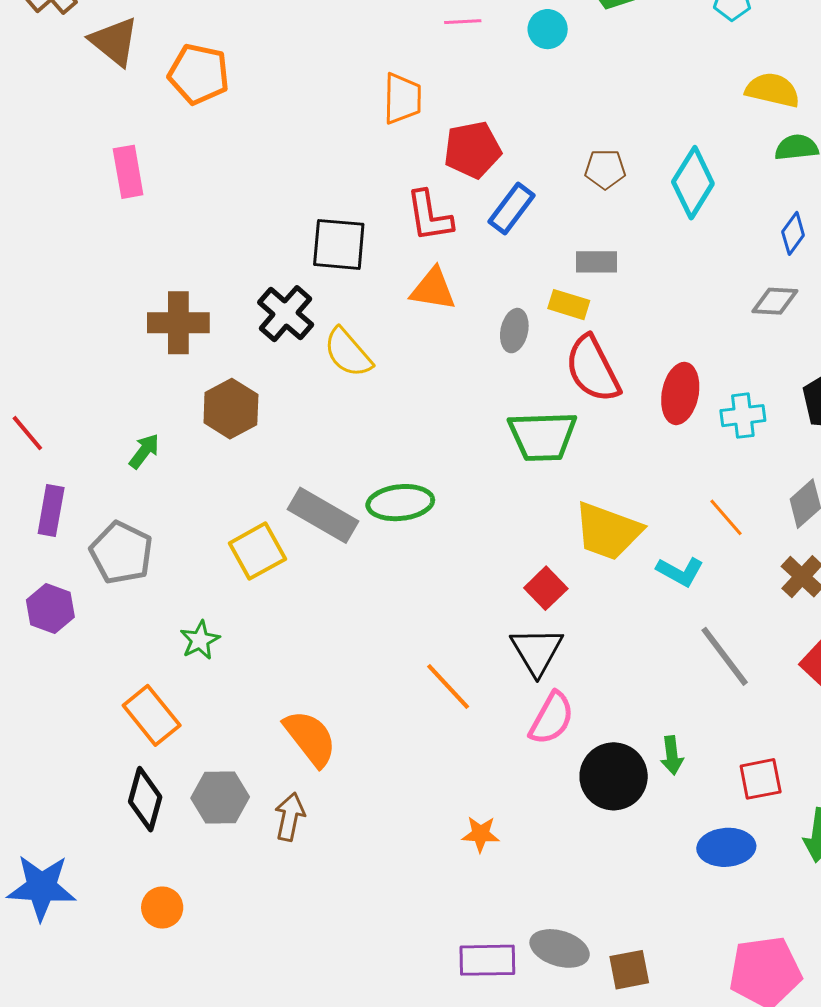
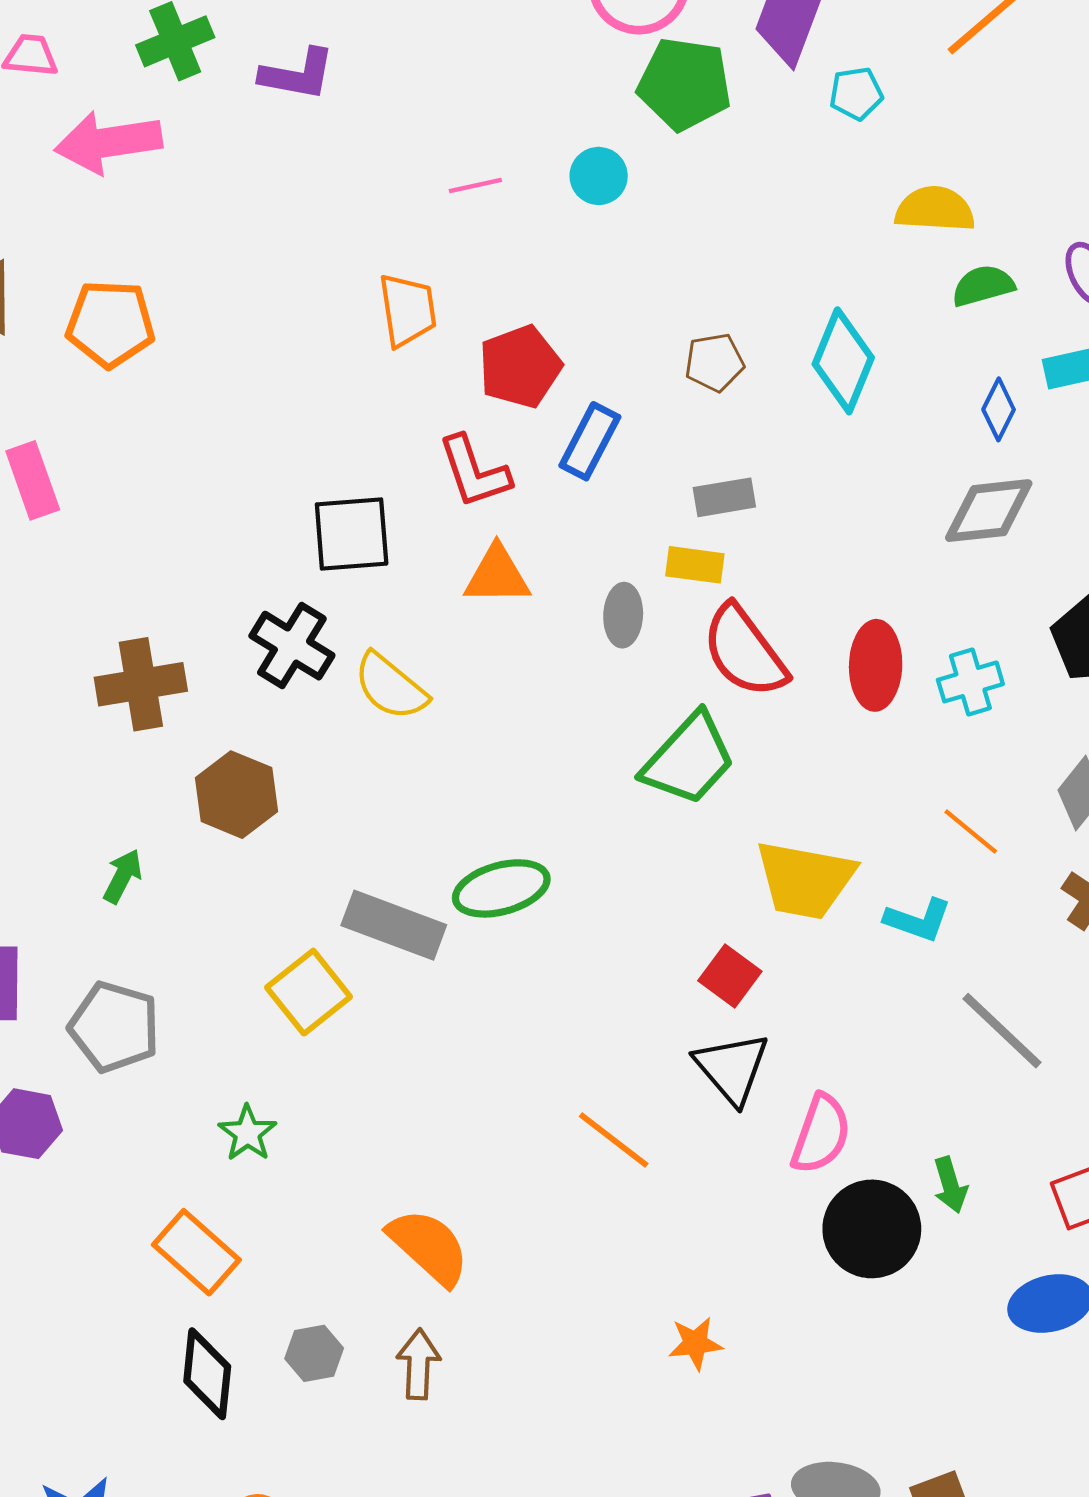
gray diamond: (775, 301) -> (989, 511), size x1.4
green trapezoid: (542, 436) -> (689, 759), turned -36
pink semicircle: (552, 718) -> (821, 1134), moved
gray hexagon: (220, 798) -> (314, 1353), size x0.7

